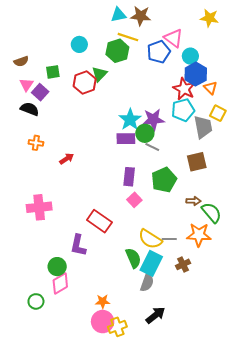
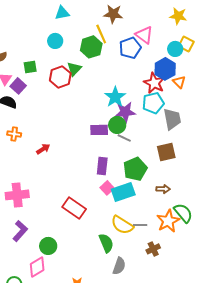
cyan triangle: (118, 15) -> (62, 13), moved
yellow line: (128, 37) -> (101, 34), turned 48
cyan circle: (190, 56) -> (175, 49), moved
yellow square: (218, 113) -> (186, 44), moved
cyan star: (130, 120) -> (115, 97), moved
green semicircle: (212, 213) -> (183, 213), moved
orange star: (199, 235) -> (168, 221), turned -30
purple L-shape: (78, 245) -> (20, 231), moved, turned -150
cyan rectangle: (151, 263) -> (123, 192), moved, turned 45
green circle: (57, 267) -> (48, 246), moved

